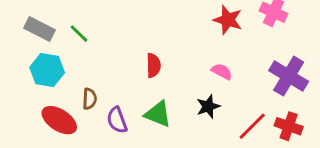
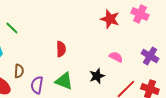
pink semicircle: (222, 72) -> (116, 57), moved
purple cross: (289, 76) -> (150, 56), size x0.7
purple semicircle: (117, 120) -> (37, 85), turned 30

